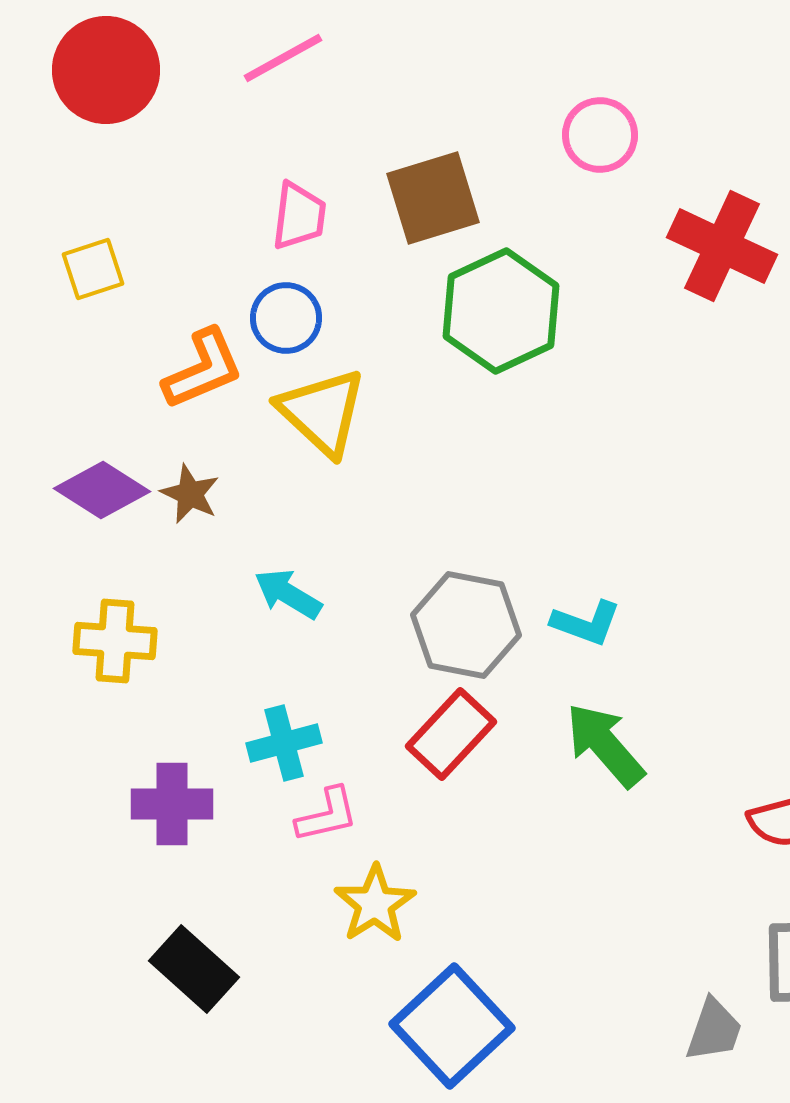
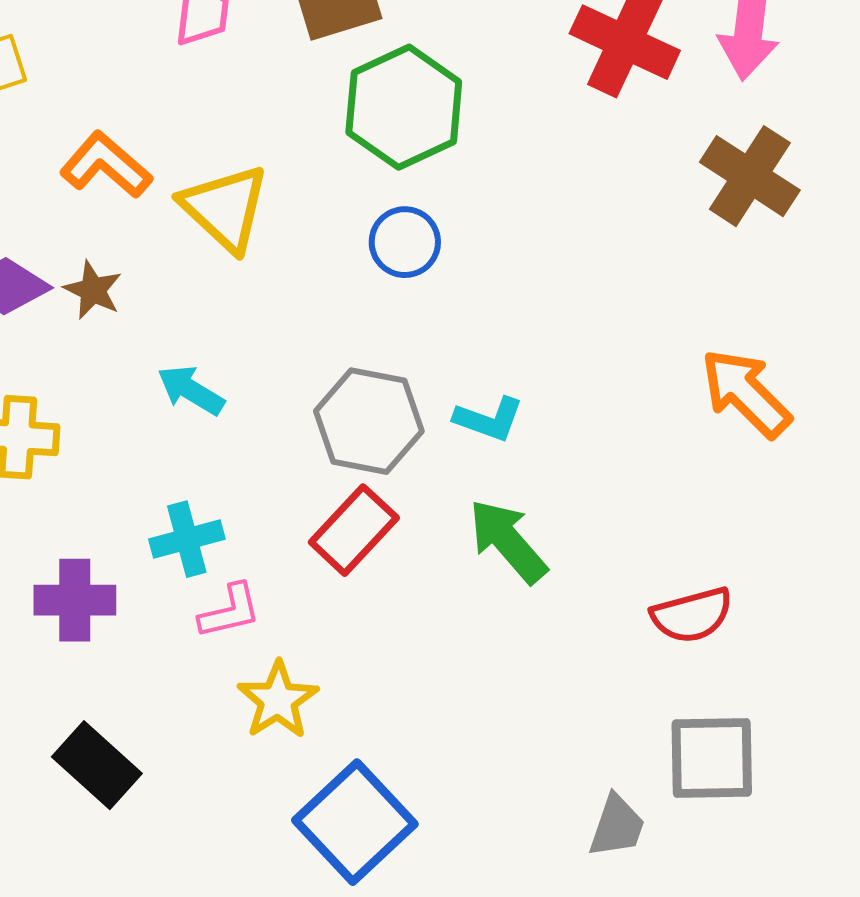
blue circle: (286, 318) -> (405, 242), moved
orange L-shape: (203, 369) -> (106, 165), turned -116

